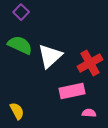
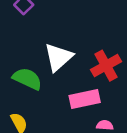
green semicircle: (20, 45) -> (27, 79), moved

